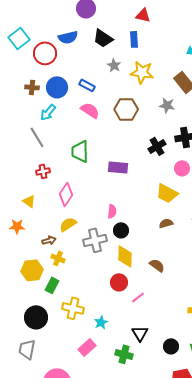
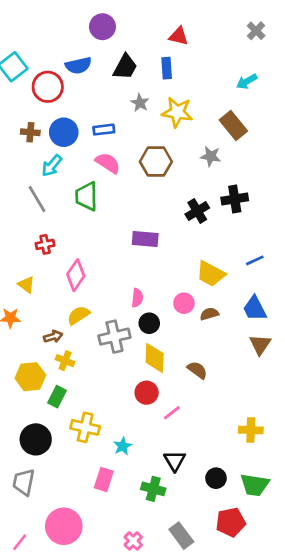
black trapezoid: (103, 38) -> (125, 67), turned -95
blue rectangle: (87, 85) -> (104, 130), turned -35
green trapezoid: (80, 151) -> (86, 196), moved
pink circle: (182, 168) -> (184, 303), moved
pink rectangle: (87, 347) -> (104, 479), turned -30

